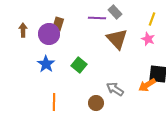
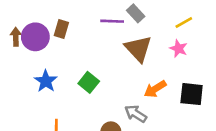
yellow line: (152, 19) -> (184, 23), turned 40
purple circle: (49, 34) -> (35, 37), moved
orange arrow: (147, 85) -> (155, 89), moved

